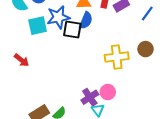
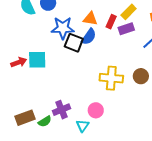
cyan square: (38, 26) -> (37, 60), moved
red arrow: (22, 60) -> (19, 62), turned -70
purple cross: (90, 97) -> (62, 110), moved

